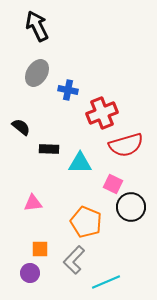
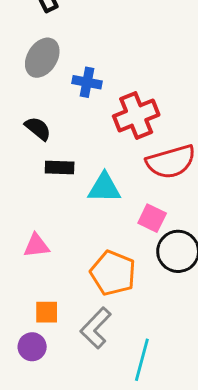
black semicircle: (21, 127) -> (38, 128), moved
cyan line: (106, 282) -> (142, 360), turned -52

